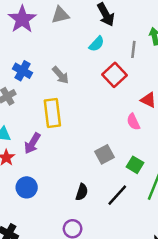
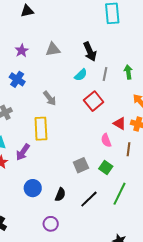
purple star: (22, 19) -> (22, 51), size x0.6
gray line: (133, 49) -> (105, 74), moved
blue cross: (23, 71) -> (17, 79), moved
green square: (135, 165) -> (106, 167), moved
blue circle: (27, 187) -> (33, 188), moved

